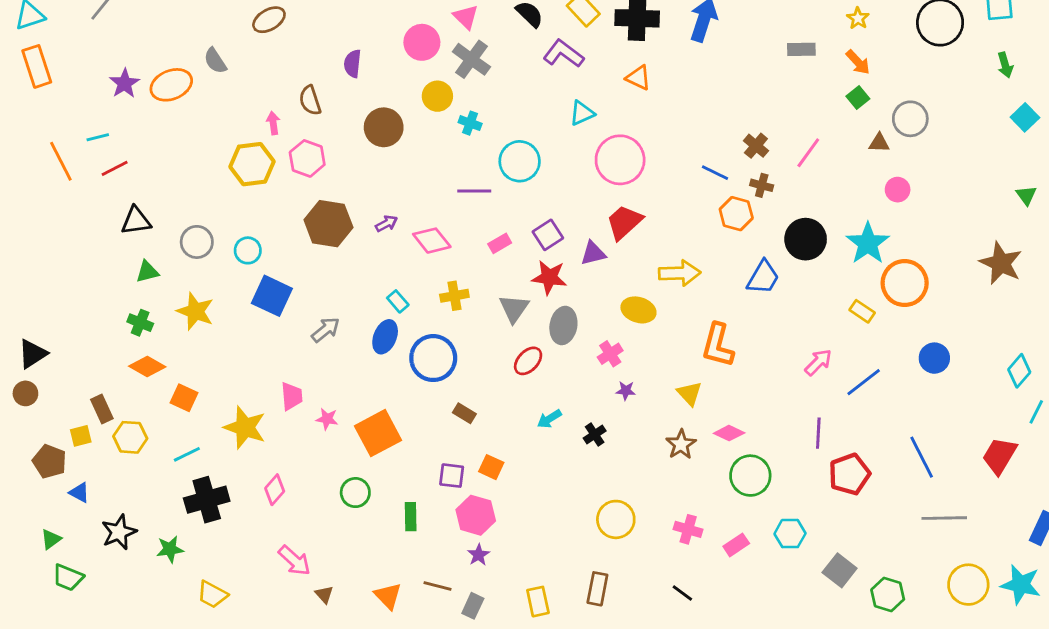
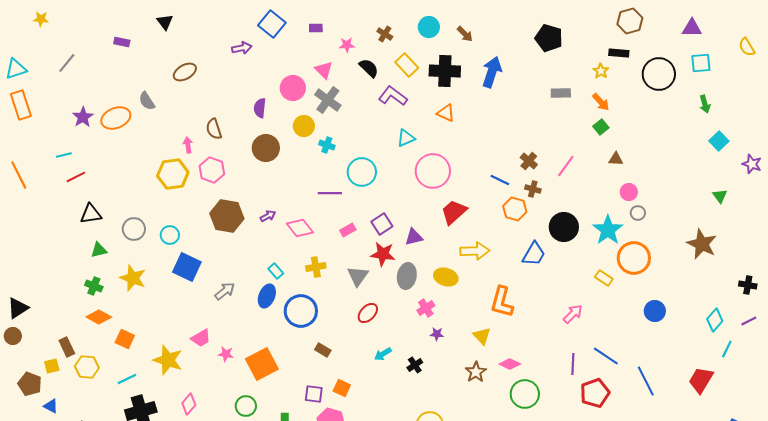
purple semicircle: (353, 64) -> (260, 108), moved
gray circle: (910, 119) -> (638, 213), moved, size x0.6
orange line: (61, 161) -> (19, 175), moved
red trapezoid: (624, 222) -> (454, 212), moved
gray ellipse: (563, 325) -> (407, 276), moved
blue line: (864, 382) -> (606, 356), moved, turned 72
pink trapezoid: (292, 396) -> (201, 338), turned 65

